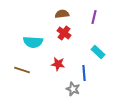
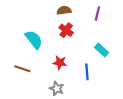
cyan semicircle: (33, 42) -> (34, 40), turned -132
gray star: (73, 89) -> (57, 89), moved

